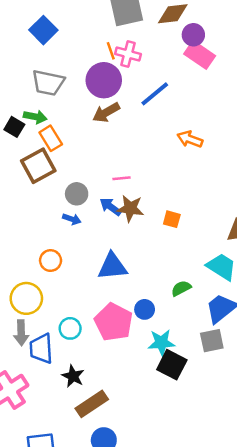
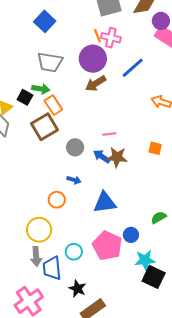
blue arrow: (72, 219) -> (74, 180), moved
orange square: (172, 219) -> (155, 148), moved

